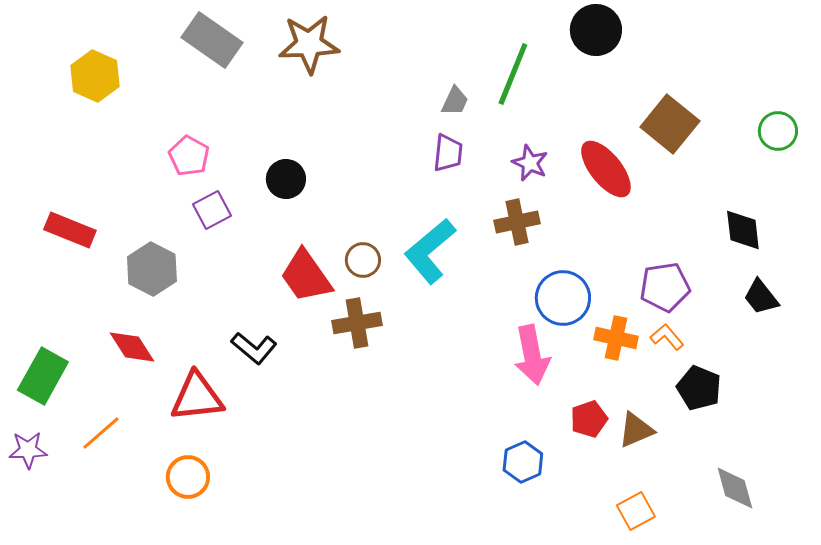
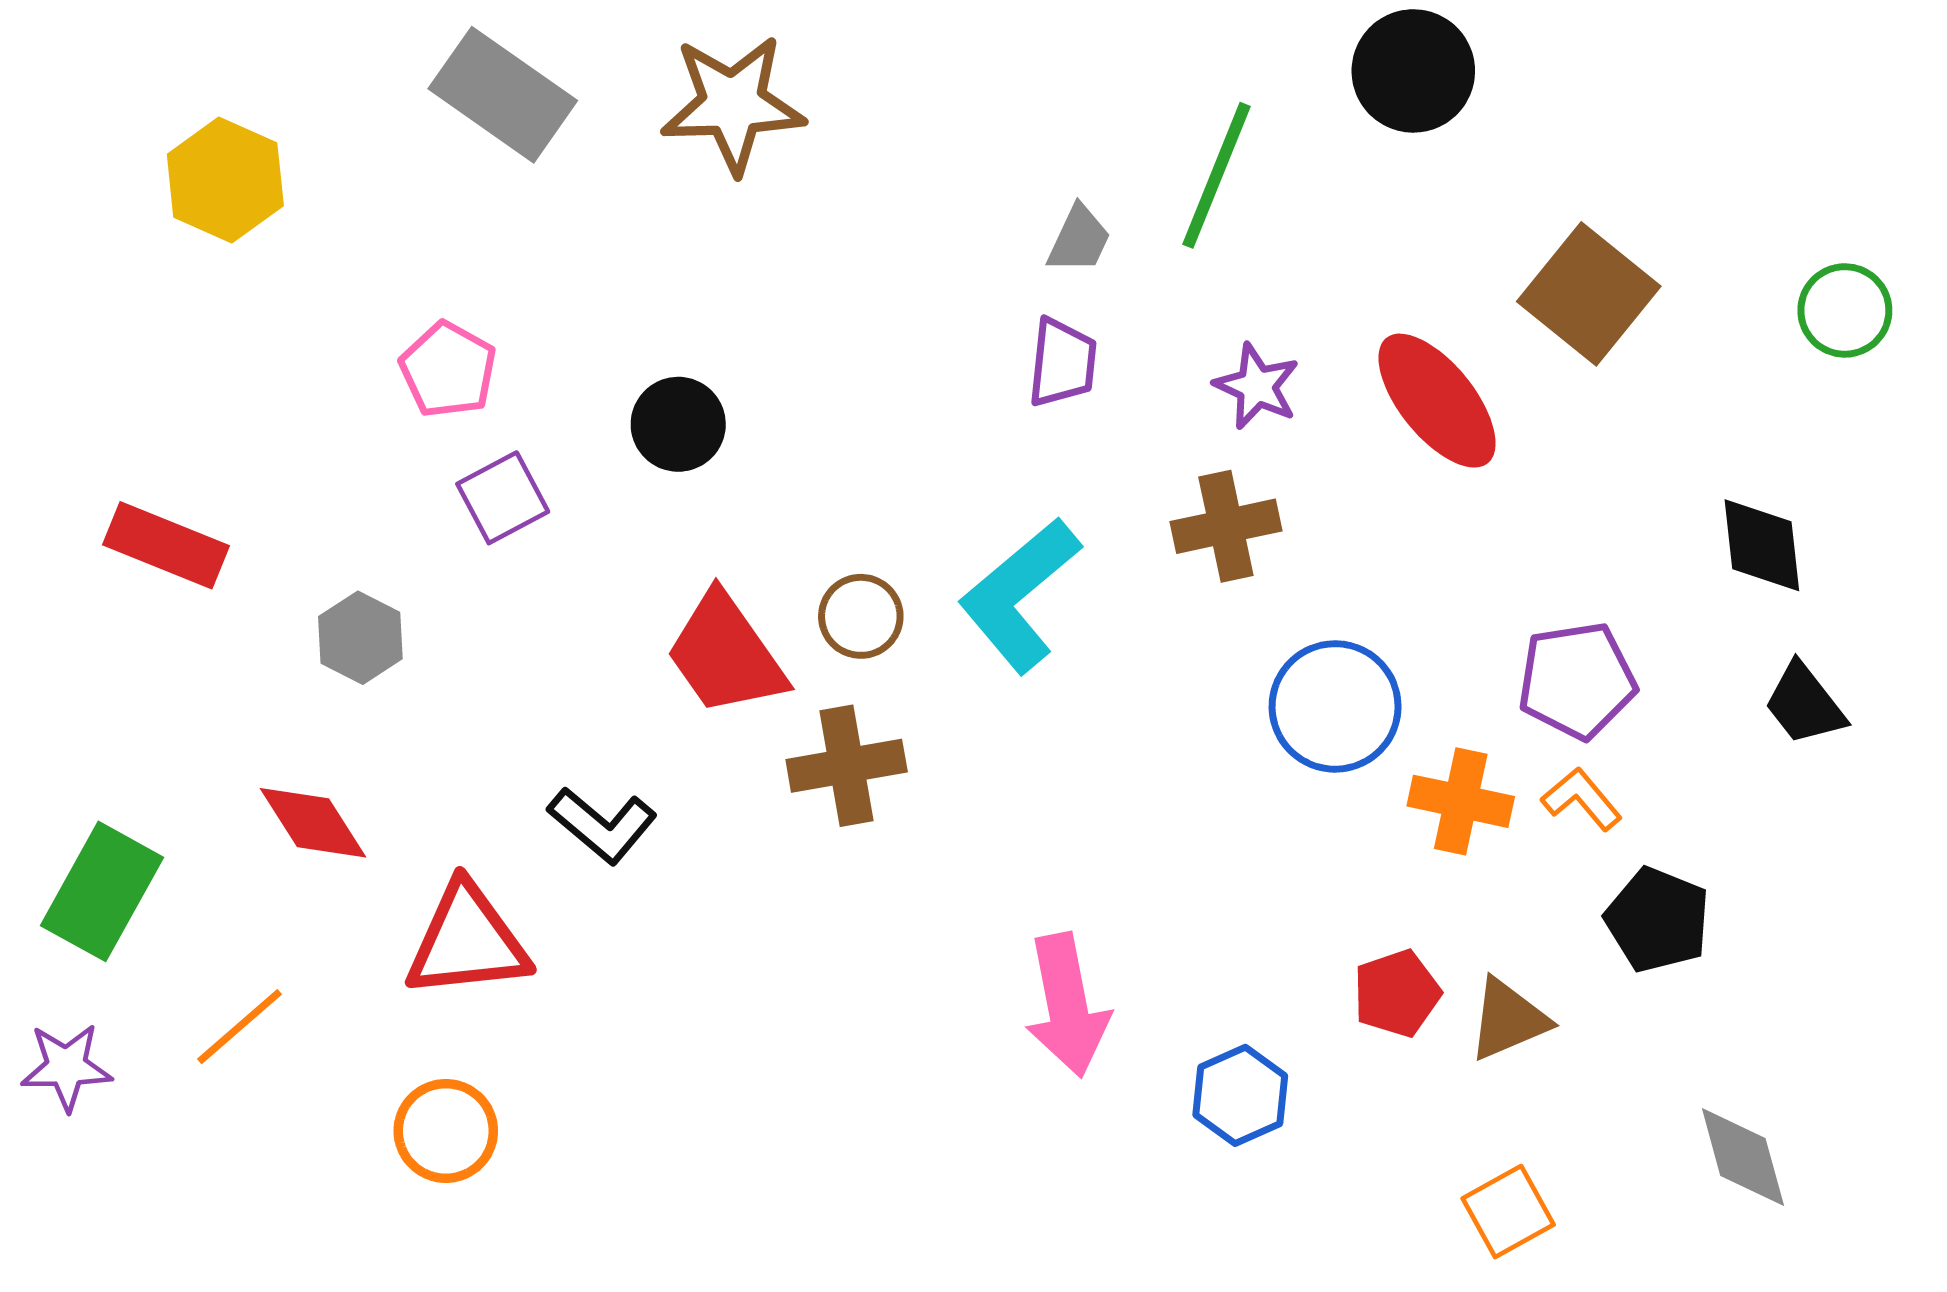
gray hexagon: (152, 269) -> (360, 638), size x0.7
pink arrow: (532, 355) -> (1067, 1005), moved

